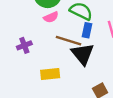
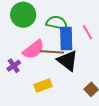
pink semicircle: (51, 17) -> (34, 50), moved, size x1.6
blue rectangle: (87, 30) -> (66, 39), size x1.6

